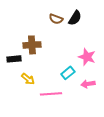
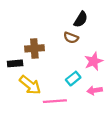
brown semicircle: (56, 19) -> (71, 38), moved
pink star: (87, 57) -> (94, 61), turned 30
yellow arrow: (28, 79) -> (30, 85), size x1.5

